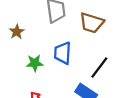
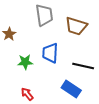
black line: (99, 67) -> (83, 66), turned 65

